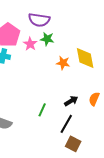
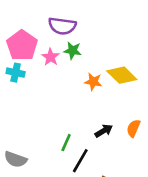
yellow diamond: (85, 58) -> (122, 75), turned -35
black line: (66, 124) -> (80, 161), moved

